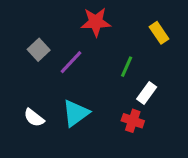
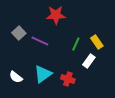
yellow rectangle: (159, 33) -> (97, 42), moved
purple line: (71, 62) -> (40, 41), turned 72
red cross: (133, 121) -> (68, 79), moved

